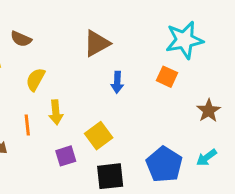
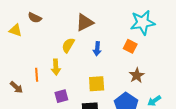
yellow semicircle: (35, 79) -> (68, 45), moved
brown star: (209, 111) -> (137, 75), moved
yellow square: (99, 136) -> (97, 84), moved, turned 30

